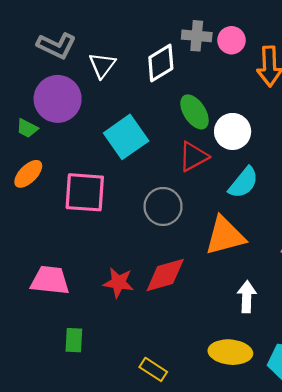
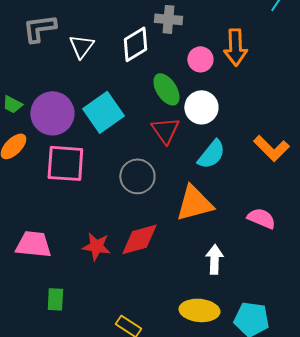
pink circle: (231, 40) -> (200, 59), moved
gray L-shape: (57, 46) -> (39, 28), turned 147
purple circle: (58, 99) -> (52, 113), moved
red triangle: (193, 156) -> (165, 130), turned -36

